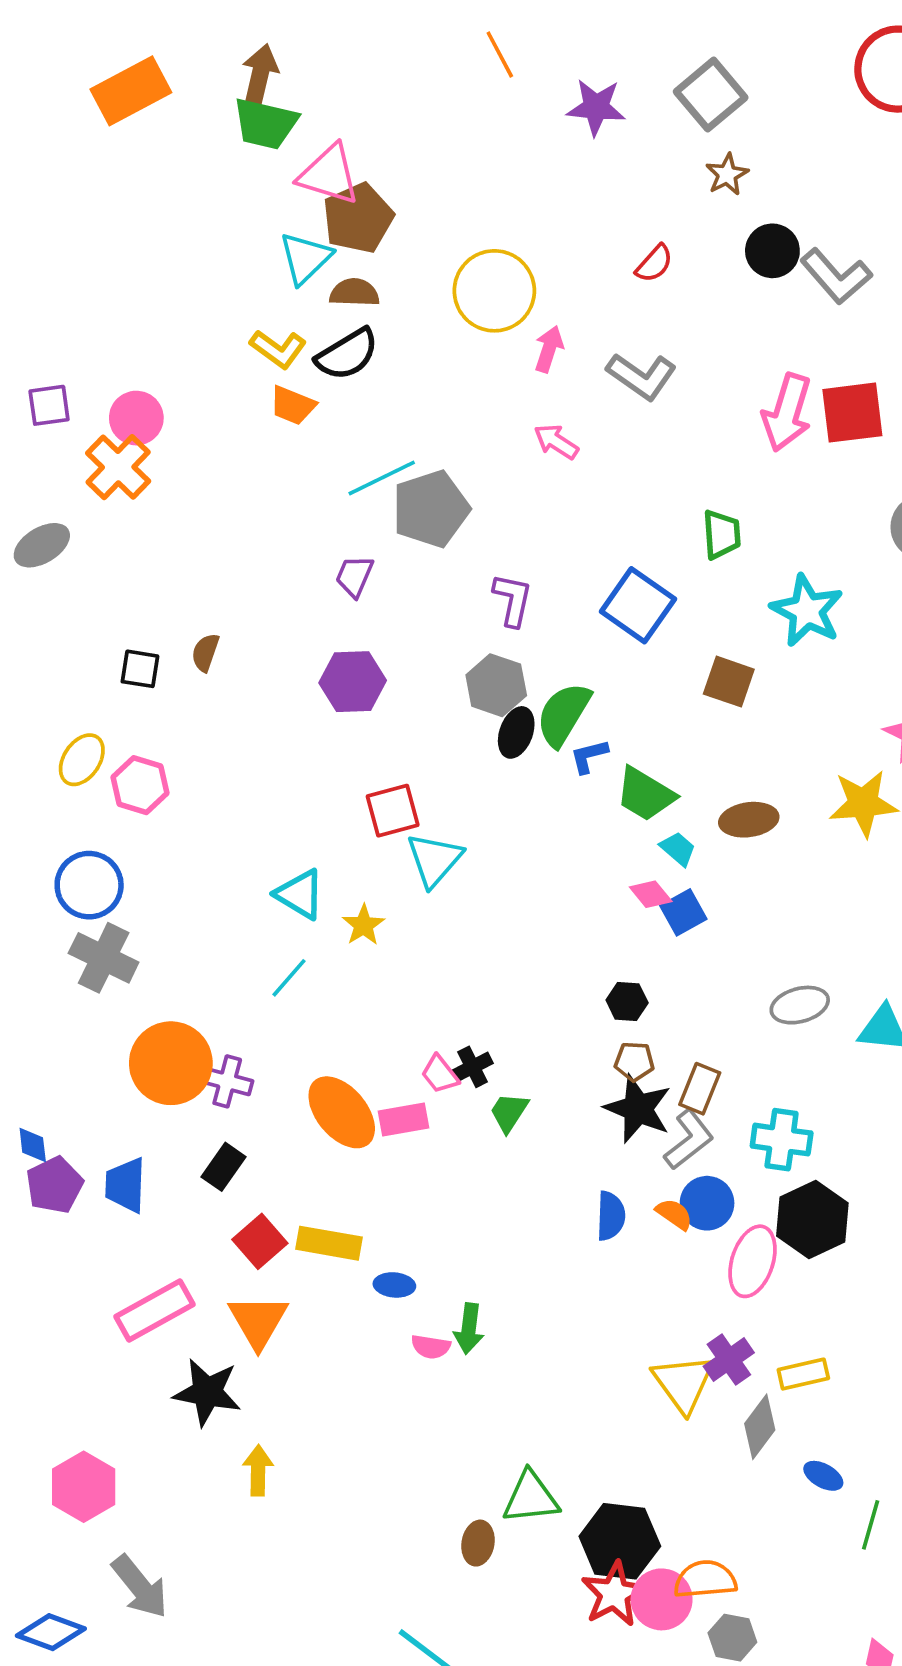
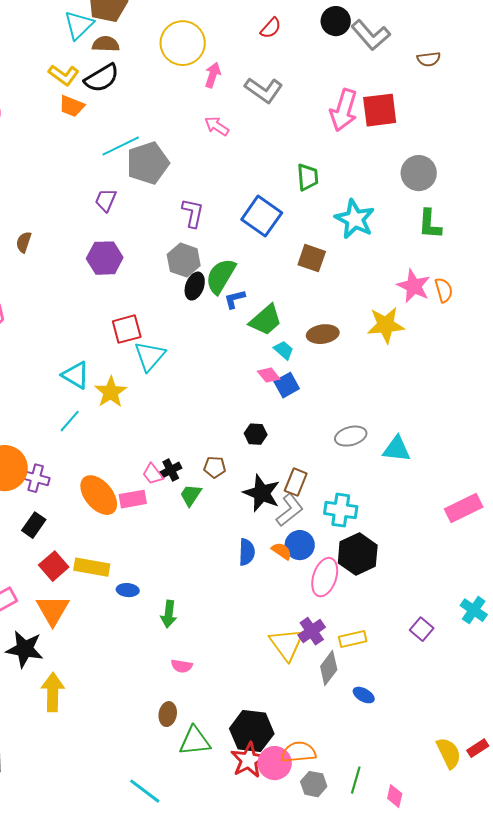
green trapezoid: (645, 794) -> (266, 320), turned -72
yellow star: (364, 925) -> (111, 392), size x1.4
brown pentagon: (634, 1061) -> (215, 467), moved
pink semicircle: (431, 1347) -> (182, 666), moved
yellow arrow: (258, 1470) -> (53, 692), size x1.4
green triangle: (531, 1498) -> (195, 741), moved
green line: (871, 1525) -> (356, 780), moved
brown ellipse: (478, 1543) -> (168, 714), moved

